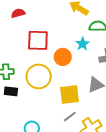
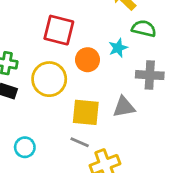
gray line: (70, 117) -> (80, 142), turned 48

